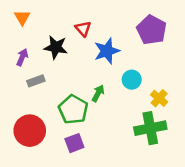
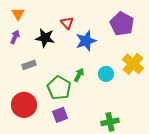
purple arrow: (22, 57) -> (15, 37), moved
cyan circle: (132, 80) -> (106, 74), moved
yellow cross: (159, 98) -> (133, 64), moved, size x1.5
green cross: (150, 128) -> (110, 122), moved, size x0.7

